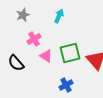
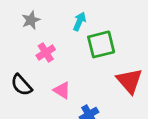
green square: (70, 53) -> (101, 44), moved
pink triangle: (46, 56) -> (62, 90), moved

